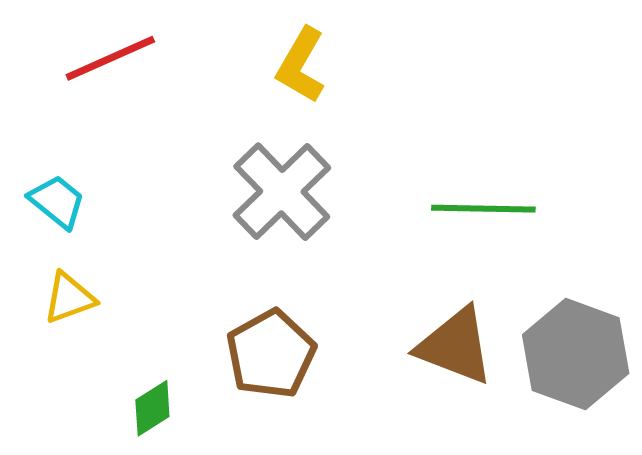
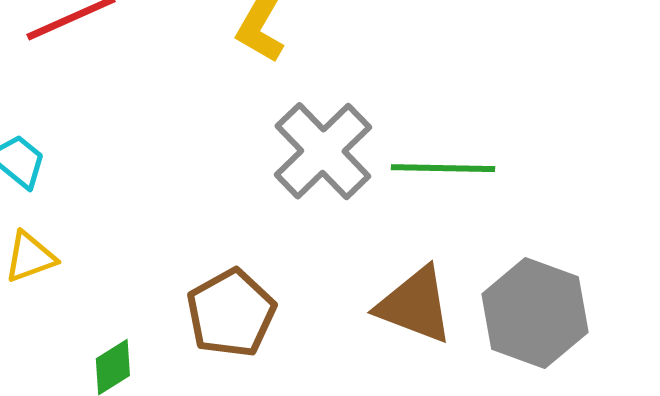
gray cross: (282, 192) -> (323, 151), moved

